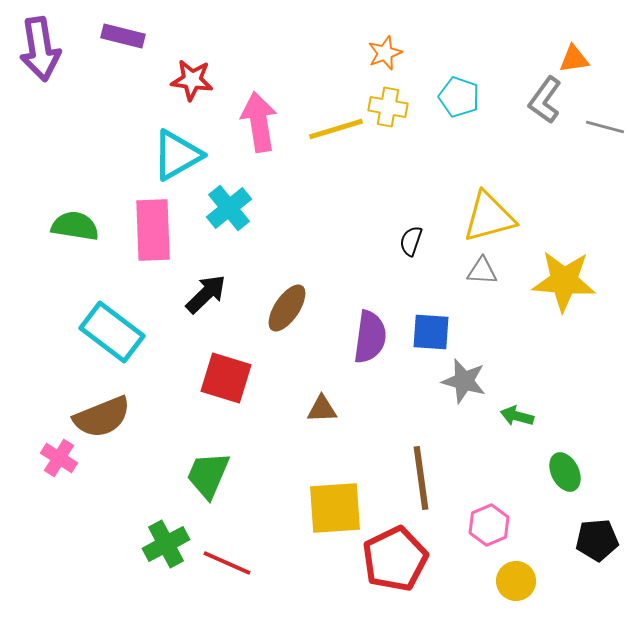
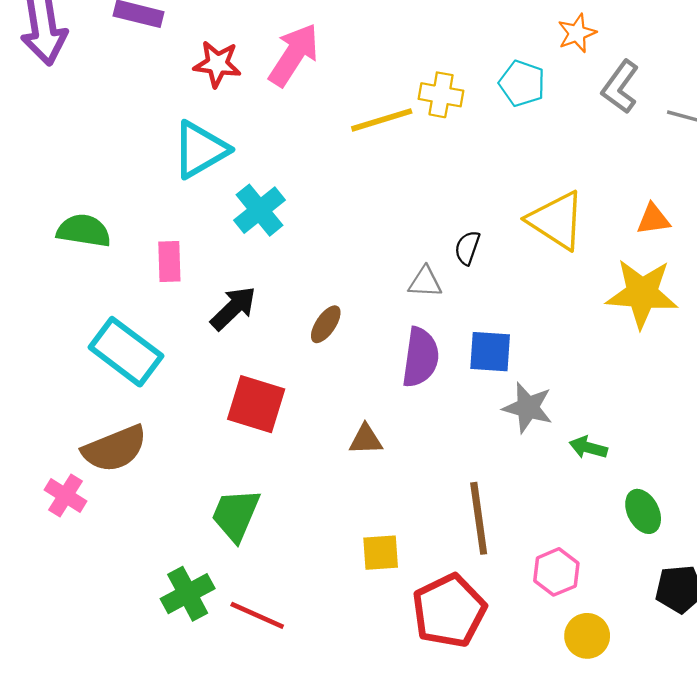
orange star: (385, 53) -> (577, 33), moved
orange triangle: (574, 59) -> (653, 219), moved
pink arrow: (259, 122) -> (294, 55), moved, turned 42
yellow triangle: (489, 217) -> (556, 220), turned 48
pink rectangle: (153, 230) -> (169, 261), moved, size x0.6
gray triangle: (482, 271) -> (425, 282), moved
brown ellipse: (287, 308) -> (326, 324), size x0.7
yellow square: (335, 508) -> (381, 553), size x0.6

